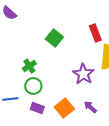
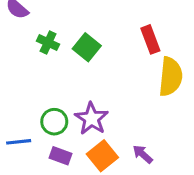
green cross: (29, 66) -> (48, 43), moved, turned -32
purple star: (83, 74) -> (91, 119), moved

